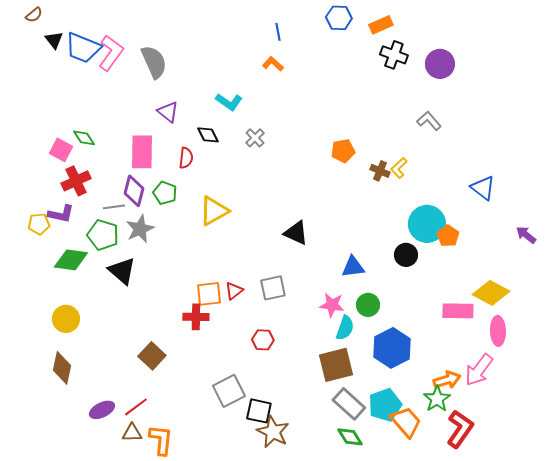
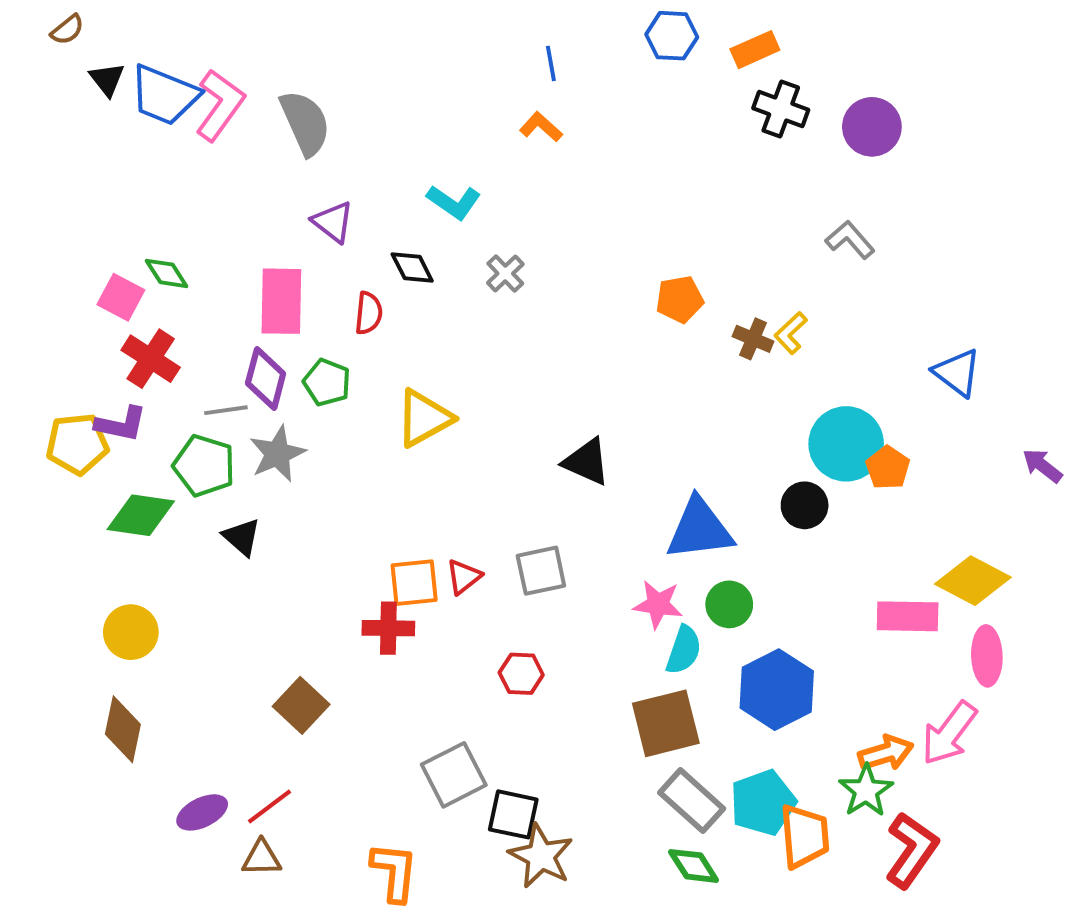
red cross: (76, 181) -> (151, 359), turned -32
yellow pentagon: (39, 224) -> (77, 444), size x1.4
blue triangle: (353, 267) -> (700, 529), size x1.5
black triangle: (122, 271) -> (242, 537), size x0.7
orange trapezoid: (406, 422) -> (805, 836), turned 36
orange L-shape: (161, 440) -> (394, 872), moved

